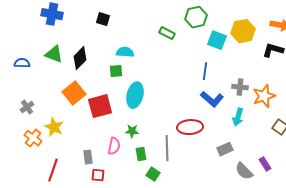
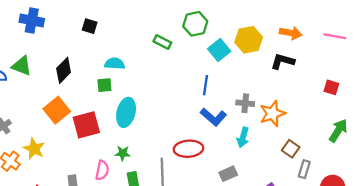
cyan square: (217, 40) -> (219, 50), turned 30
green triangle: (54, 54) -> (22, 66), moved

